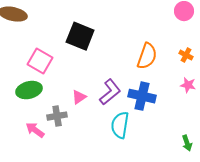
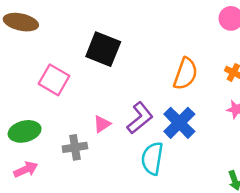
green ellipse: (29, 90) -> (25, 131), moved
blue cross: (142, 96) -> (179, 123), turned 32
pink arrow: (35, 130) -> (26, 169), moved, turned 120

